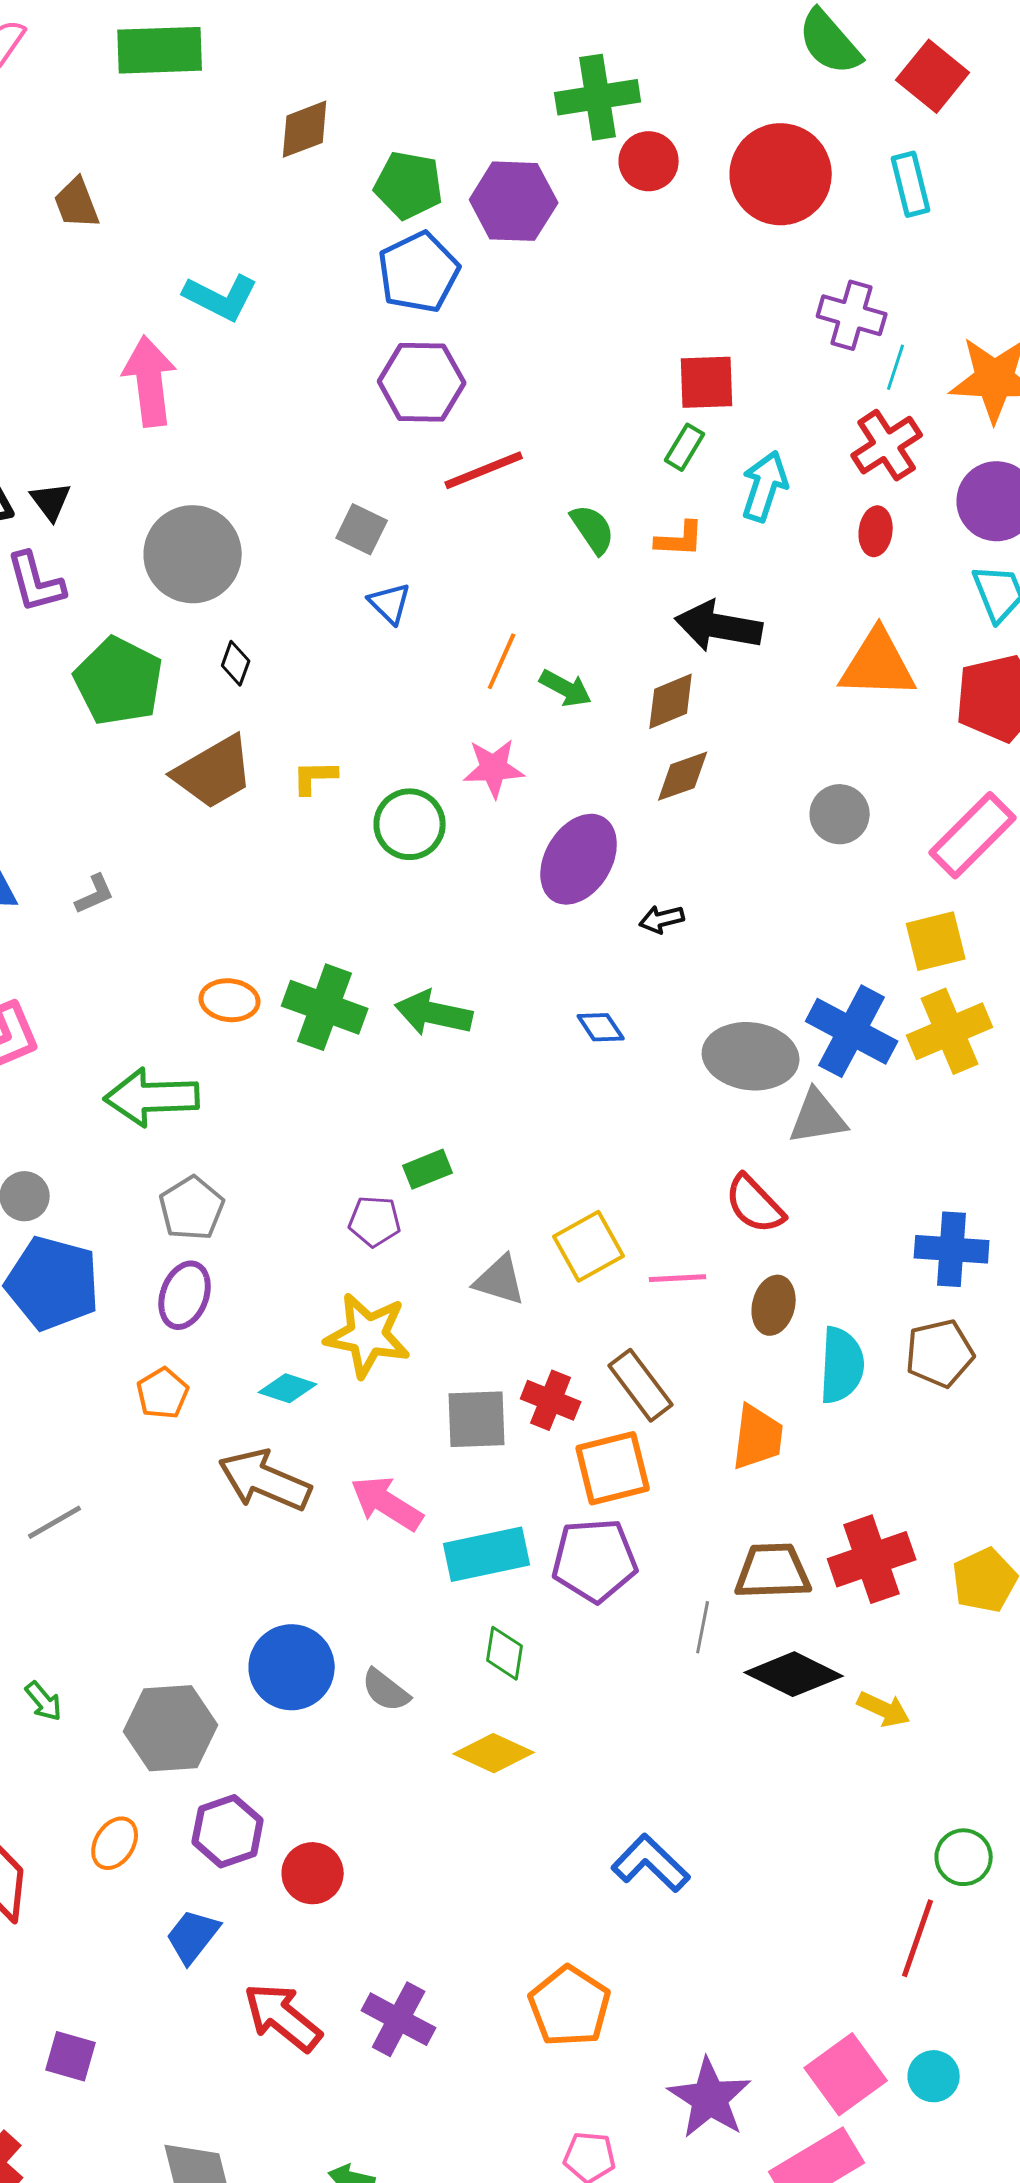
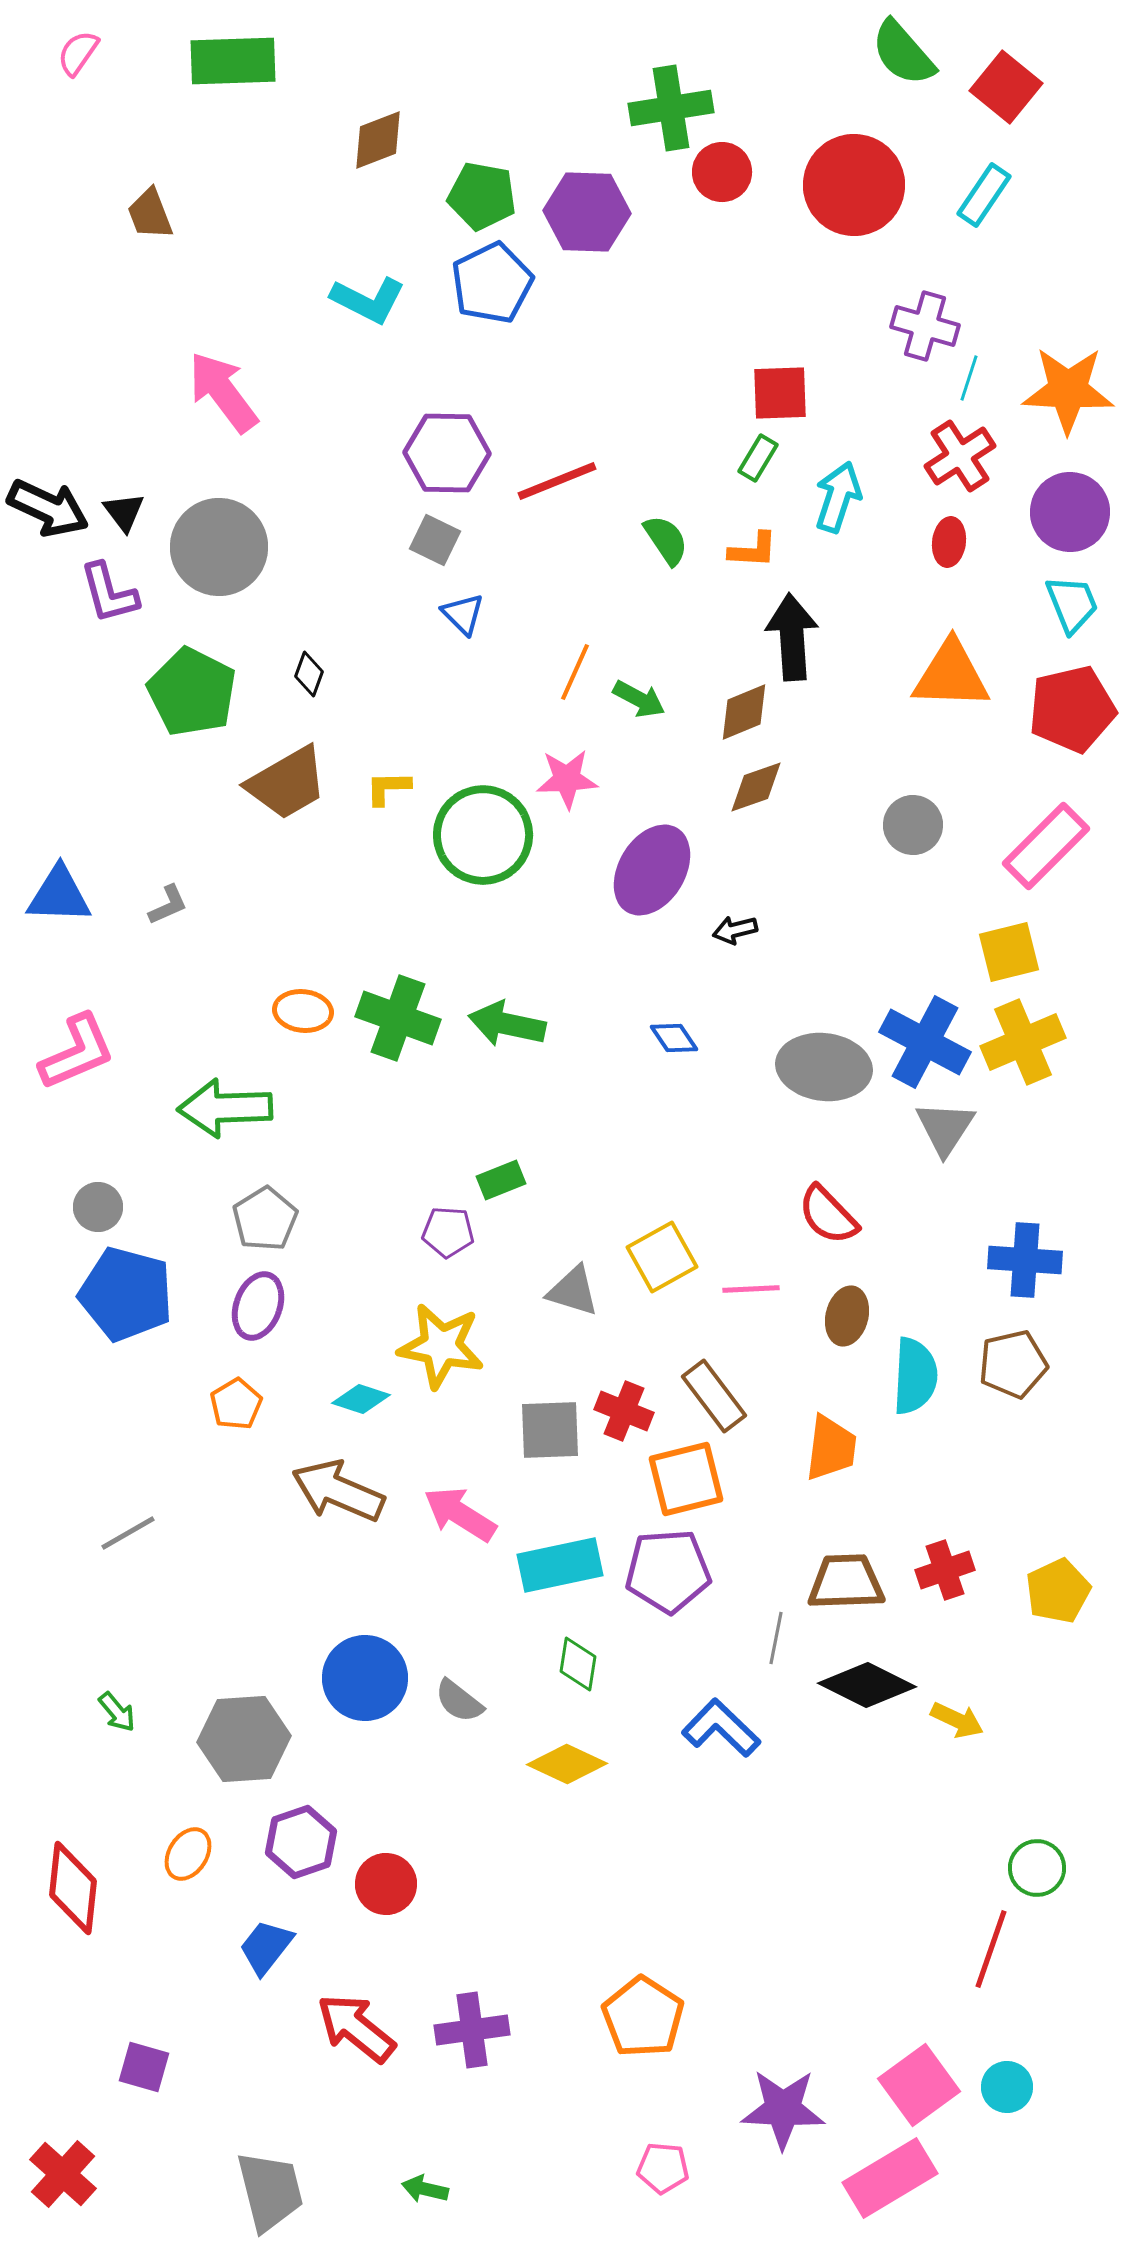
cyan rectangle: (911, 184) -> (984, 195), turned 48
cyan L-shape: (221, 297) -> (368, 300), moved
pink arrow: (150, 381) -> (223, 392), turned -30
purple hexagon: (422, 382) -> (447, 453), moved
gray circle: (193, 554) -> (219, 547), moved
black arrow: (719, 626) -> (792, 637), turned 76
green circle: (410, 824) -> (483, 835), size x1.4
gray triangle: (818, 1117) -> (945, 1128), moved, turned -48
red cross: (872, 1559) -> (945, 1570), size x0.7
blue L-shape: (651, 1863) -> (721, 1728), moved
purple cross: (399, 2019) -> (472, 2030), turned -36
purple star: (710, 2098) -> (783, 2109), turned -30

